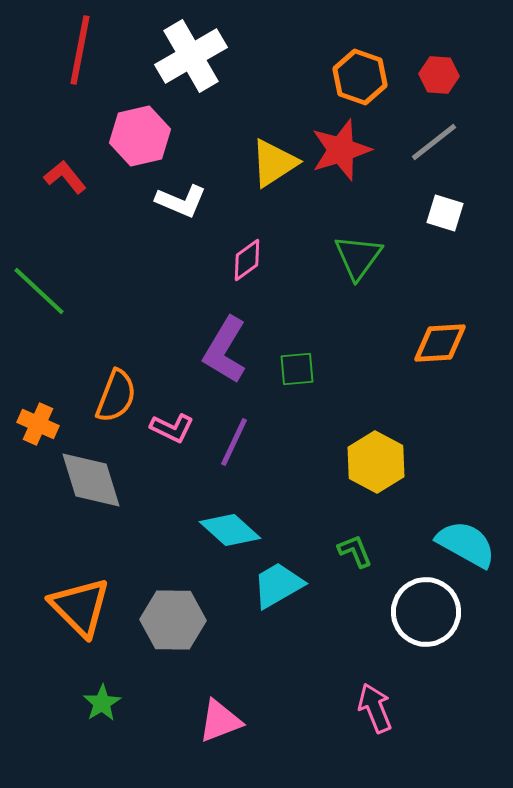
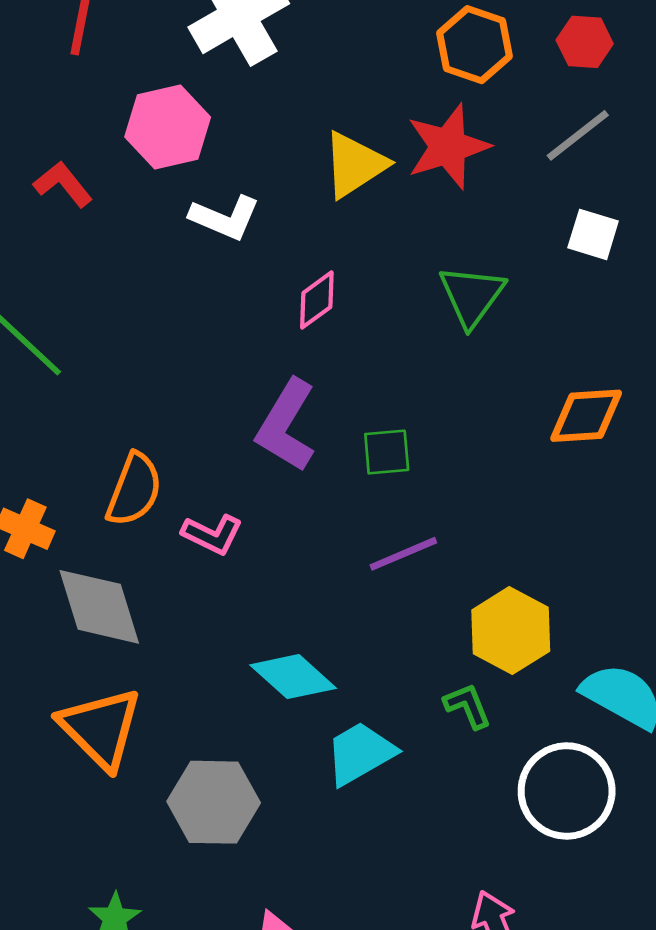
purple line: (234, 442) -> (403, 554), moved, turned 42
yellow hexagon: (376, 462) -> (511, 631), moved
orange triangle: (80, 607) -> (101, 728), moved

